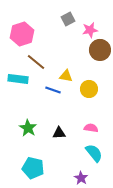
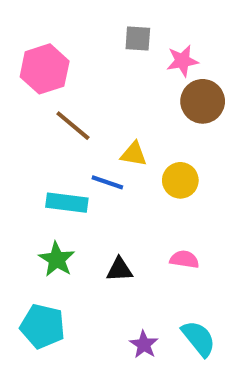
gray square: (68, 19) -> (138, 39), turned 32
cyan rectangle: (18, 79) -> (67, 203), moved
cyan semicircle: (94, 153) -> (199, 338), moved
cyan pentagon: (33, 168) -> (43, 326), moved
purple star: (81, 178) -> (144, 344), moved

